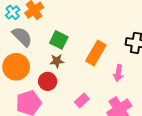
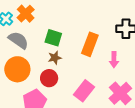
pink rectangle: (82, 100) -> (84, 91), size x1.5

